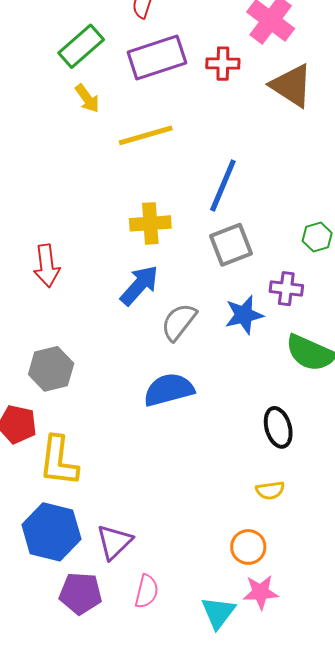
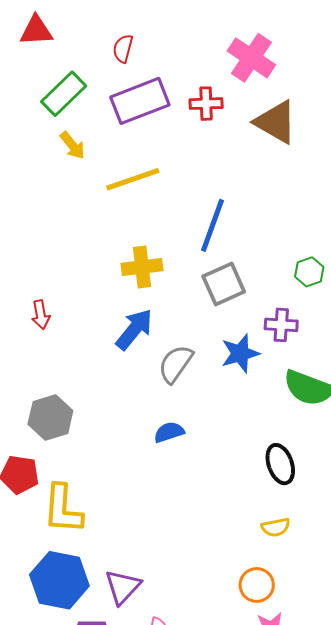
red arrow: (47, 266) -> (41, 315), size x0.7
blue semicircle: (169, 390) -> (169, 432), size x0.6

